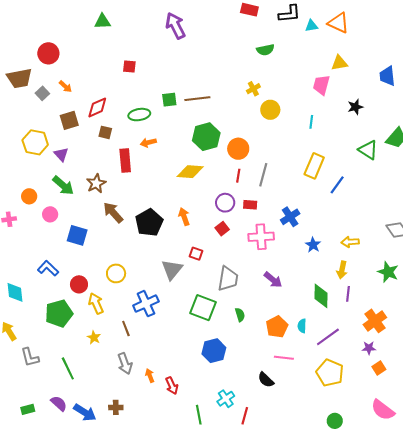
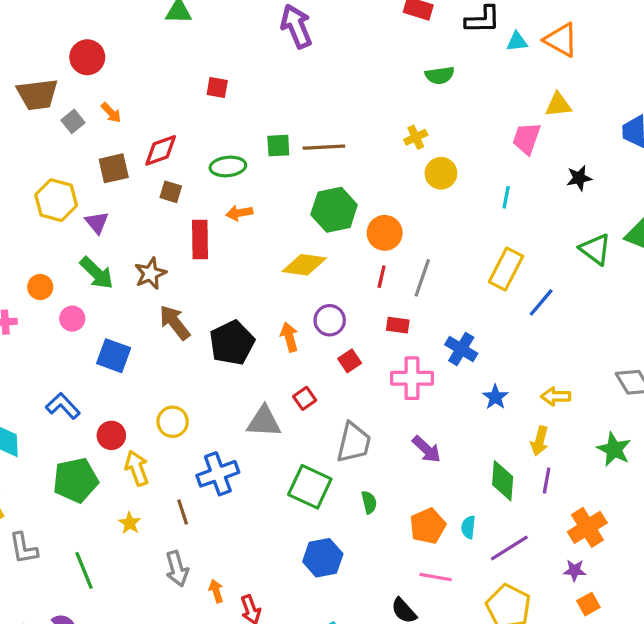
purple circle: (225, 203) -> (330, 320), moved
blue cross: (290, 217) -> (461, 349), turned -30
red square: (196, 254) -> (305, 398), turned 32
gray triangle: (172, 270) -> (264, 422), turned 50

